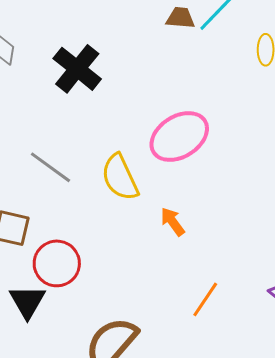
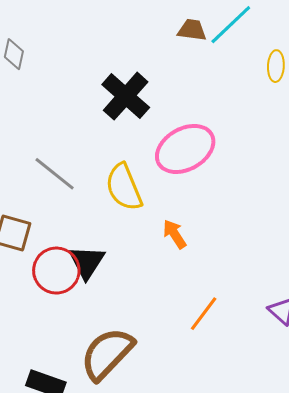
black cross: (77, 69) -> (126, 96), moved
black triangle: (27, 302) -> (87, 262), moved

